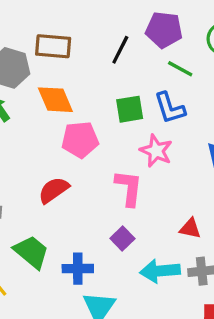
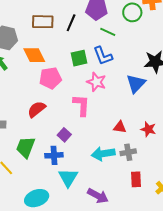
brown rectangle: (53, 46) -> (43, 22), moved
purple square: (122, 239) -> (64, 135), moved
green trapezoid: (31, 252) -> (26, 147), turned -105

